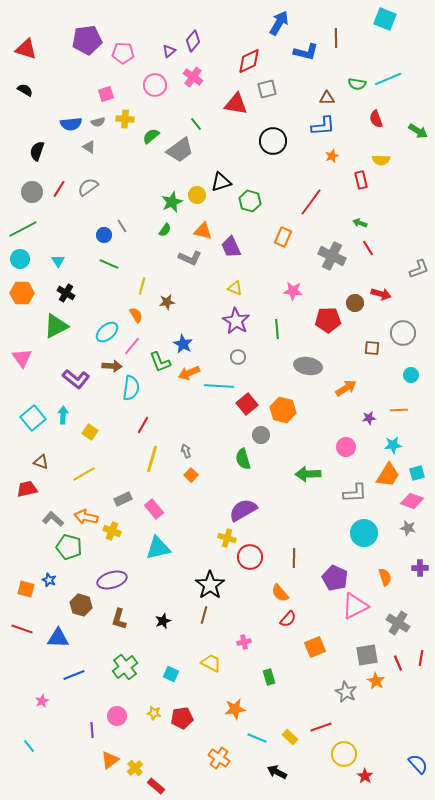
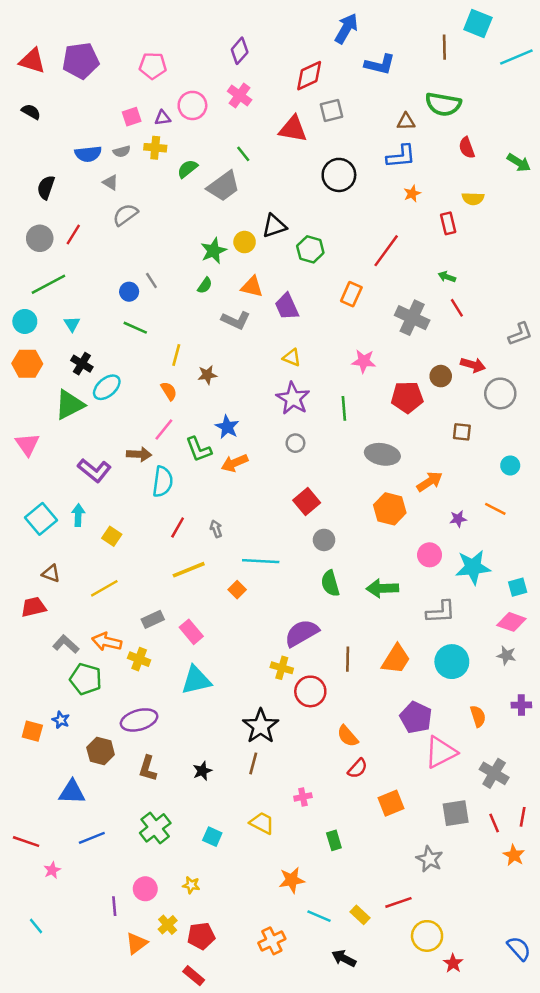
brown line: (336, 38) -> (444, 47), moved
purple pentagon: (87, 40) -> (81, 61), moved
purple triangle: (169, 51) -> (163, 118), moved, turned 32
cyan line: (388, 79) -> (516, 57), moved
green semicircle: (357, 84) -> (443, 104), size x1.6
gray semicircle: (88, 187) -> (125, 215), moved
green line: (23, 229) -> (48, 284), moved
cyan ellipse: (107, 332) -> (107, 387), moved
gray circle: (403, 333) -> (500, 393), moved
cyan line: (219, 386) -> (261, 561), moved
orange hexagon: (283, 410) -> (390, 509), moved
orange line: (399, 410) -> (495, 509), turned 30
cyan star: (393, 445) -> (473, 567), moved, size x1.6
gray arrow: (186, 451) -> (216, 529), moved
yellow line: (152, 459) -> (189, 570), turned 52
green semicircle: (243, 459) -> (330, 583), moved
orange trapezoid: (388, 475) -> (396, 659), moved
brown line: (294, 558) -> (348, 659), moved
red line: (22, 629) -> (26, 842), moved
orange star: (376, 681) -> (514, 855), moved
red pentagon: (182, 718) -> (201, 936), moved
orange cross: (219, 758) -> (272, 941), turned 30
yellow cross: (135, 768) -> (168, 925), moved

